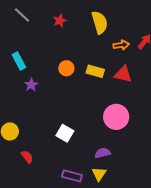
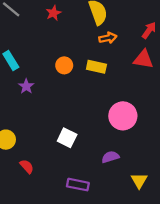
orange arrow: (121, 45) -> (108, 38), moved
red triangle: (123, 74) -> (143, 59), moved
yellow triangle: (99, 174) -> (139, 181), moved

